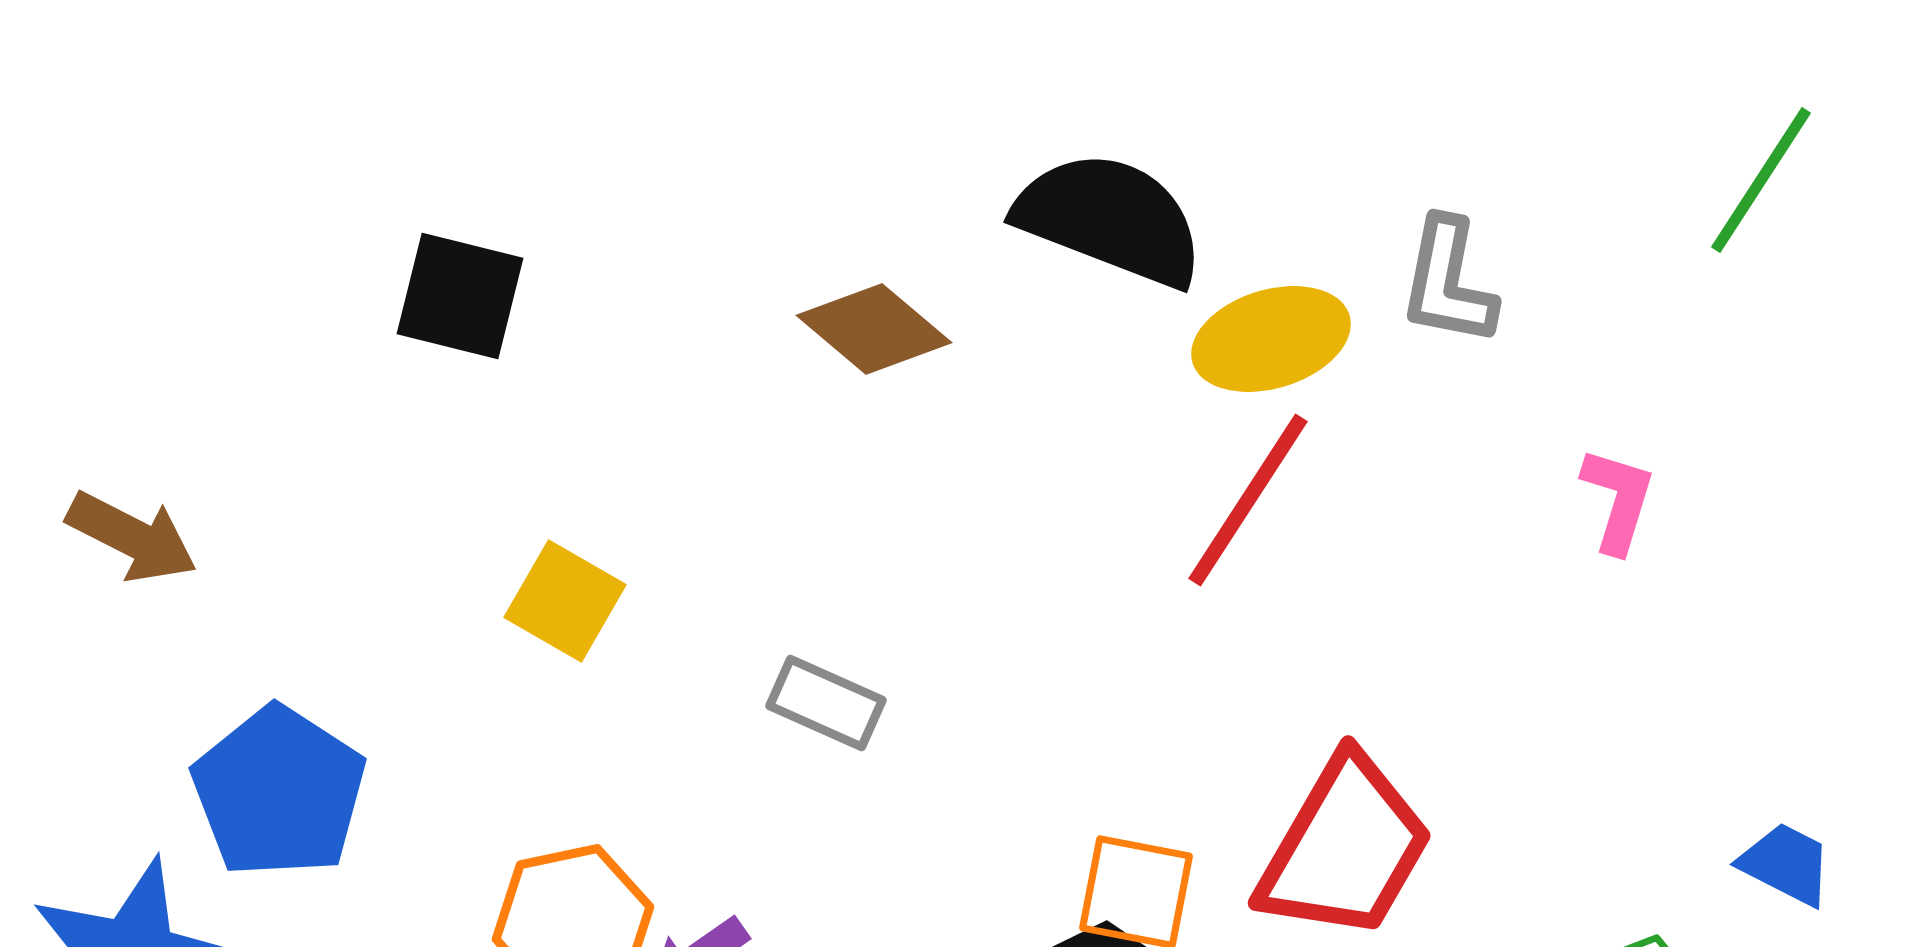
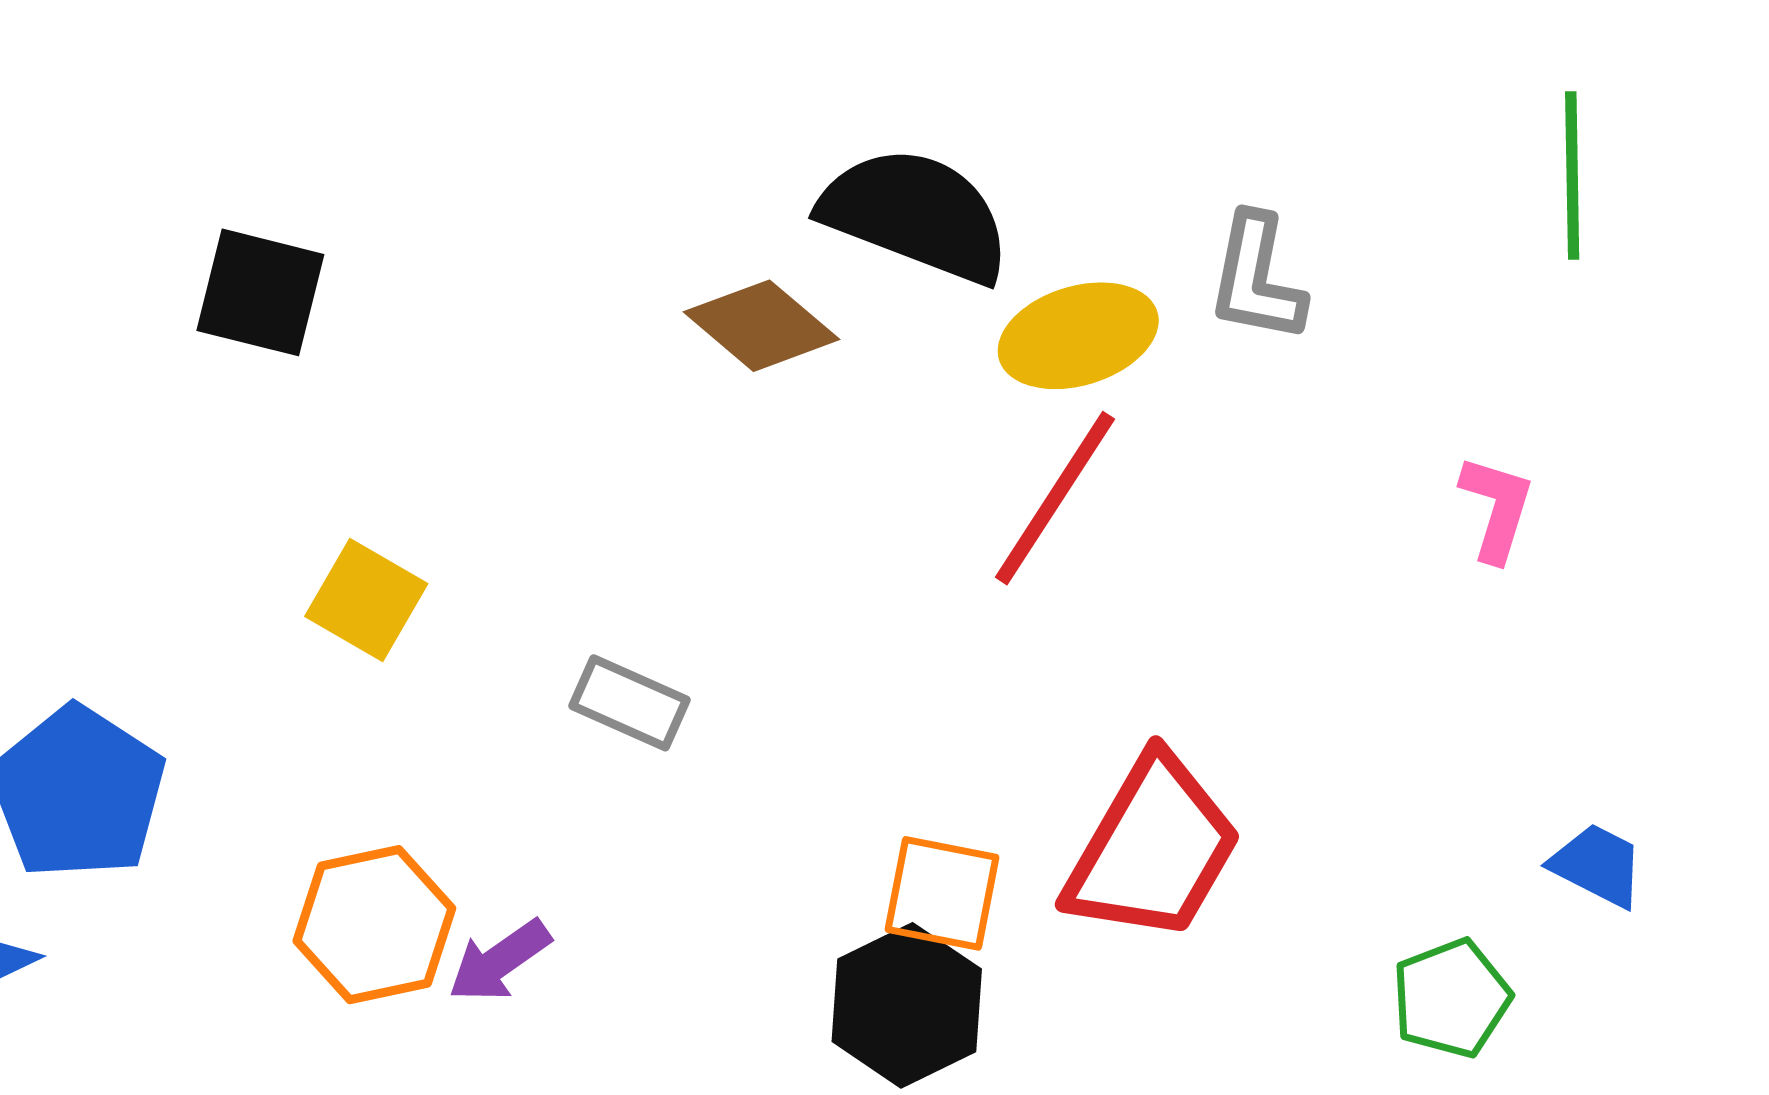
green line: (1761, 180) -> (1572, 175), turned -34
brown diamond: (874, 329) -> (762, 326), moved
pink L-shape: (1618, 500) -> (1497, 508), moved

